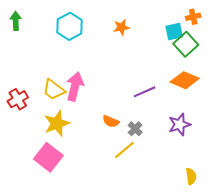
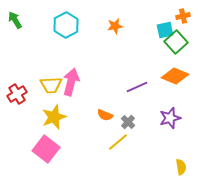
green arrow: (16, 21) -> (15, 20), turned -30
yellow trapezoid: (54, 90) -> (51, 85), turned -40

